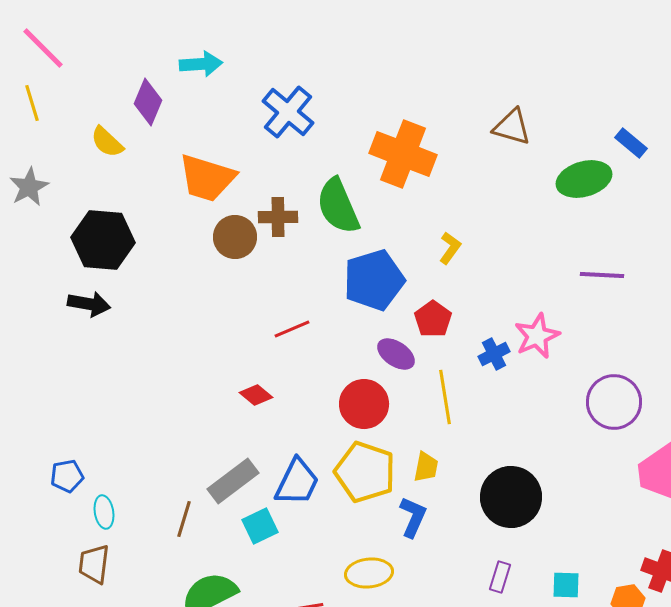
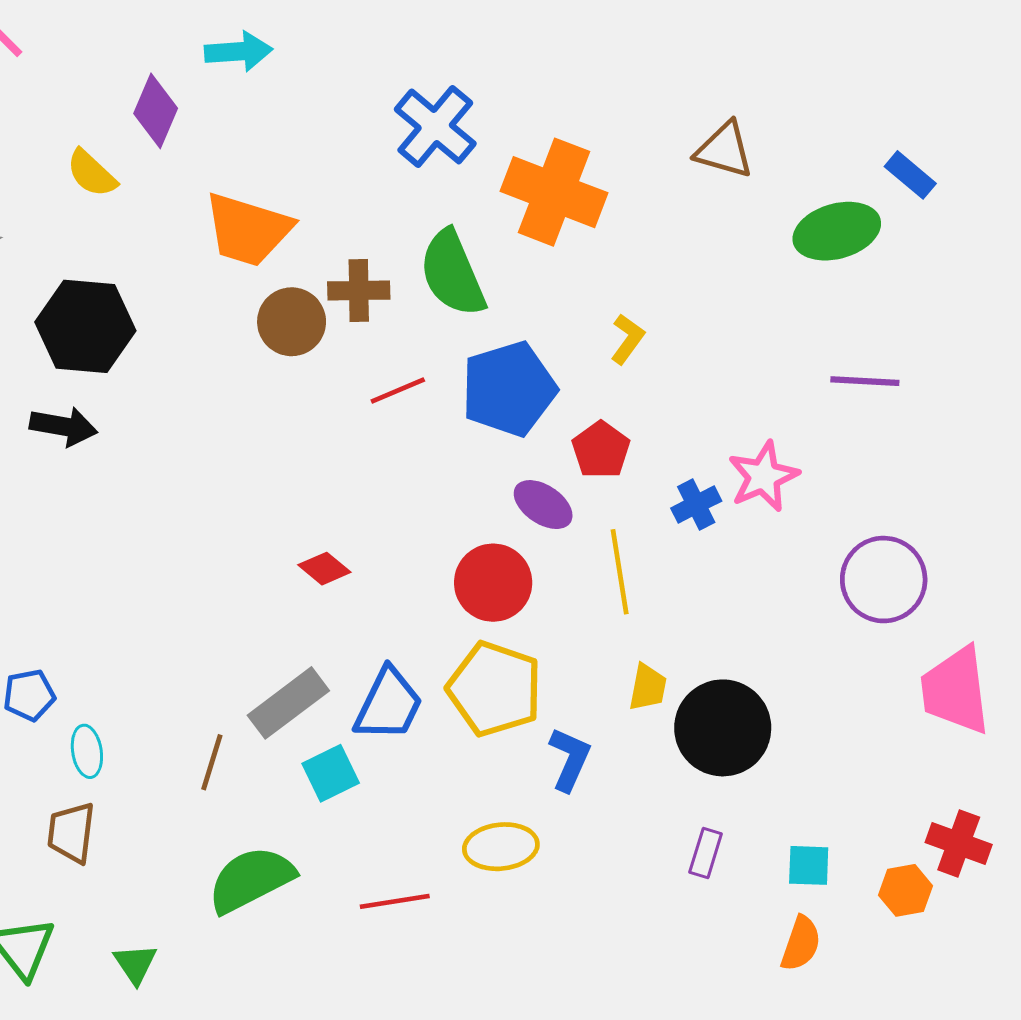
blue cross: (288, 112) -> (435, 126), moved
red line: (292, 329) -> (398, 390), moved
yellow trapezoid: (426, 467) -> (648, 687), moved

